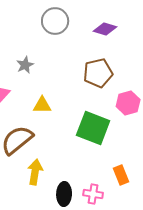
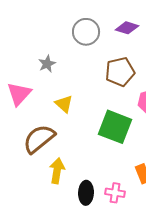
gray circle: (55, 21) -> (86, 32), moved
yellow triangle: (42, 105) -> (64, 104), turned 42

